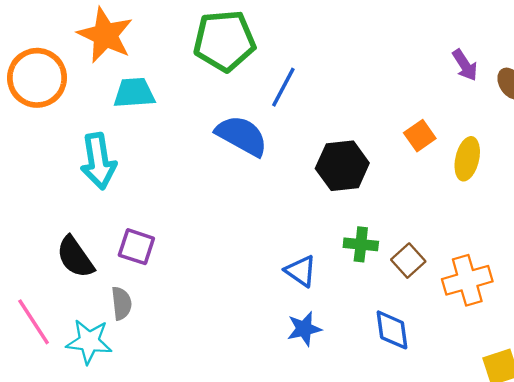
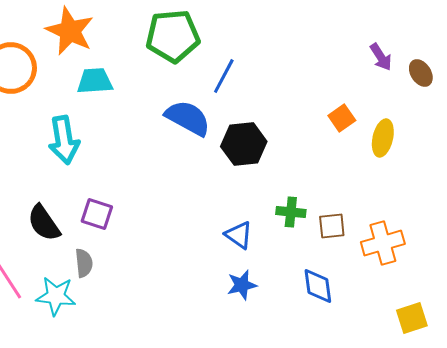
black hexagon: (342, 166) -> (244, 144), moved
brown square: (408, 261) -> (332, 226), turned 36

